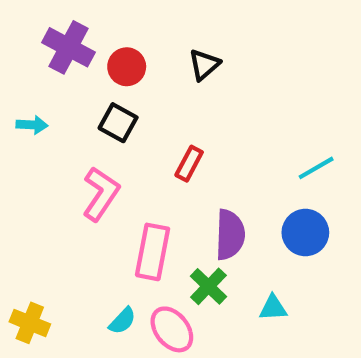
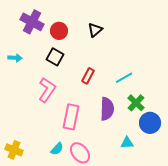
cyan line: (316, 168) -> (124, 78), moved
blue circle: (305, 233) -> (150, 123), moved
green cross: (208, 286) -> (136, 103), moved

